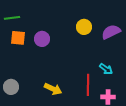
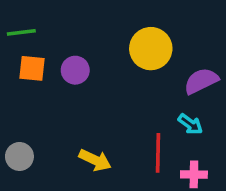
yellow circle: (84, 27) -> (151, 49), size x1.5
purple semicircle: (111, 32) -> (201, 81), moved

